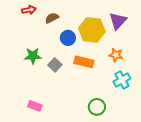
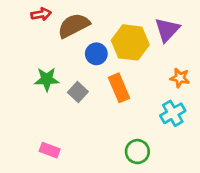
brown semicircle: (52, 18) -> (74, 25), size x1.6
orange star: (116, 55) -> (180, 78), moved
orange rectangle: (84, 62) -> (119, 88), turned 54

